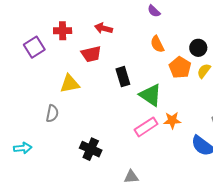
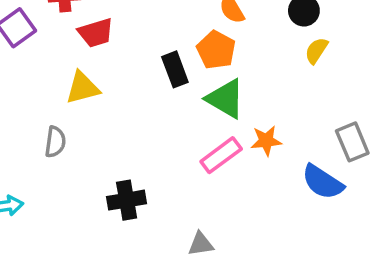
red trapezoid: (91, 54) -> (96, 33), moved
orange pentagon: (180, 67) -> (216, 50), moved
black cross: (91, 149) -> (127, 200), turned -30

